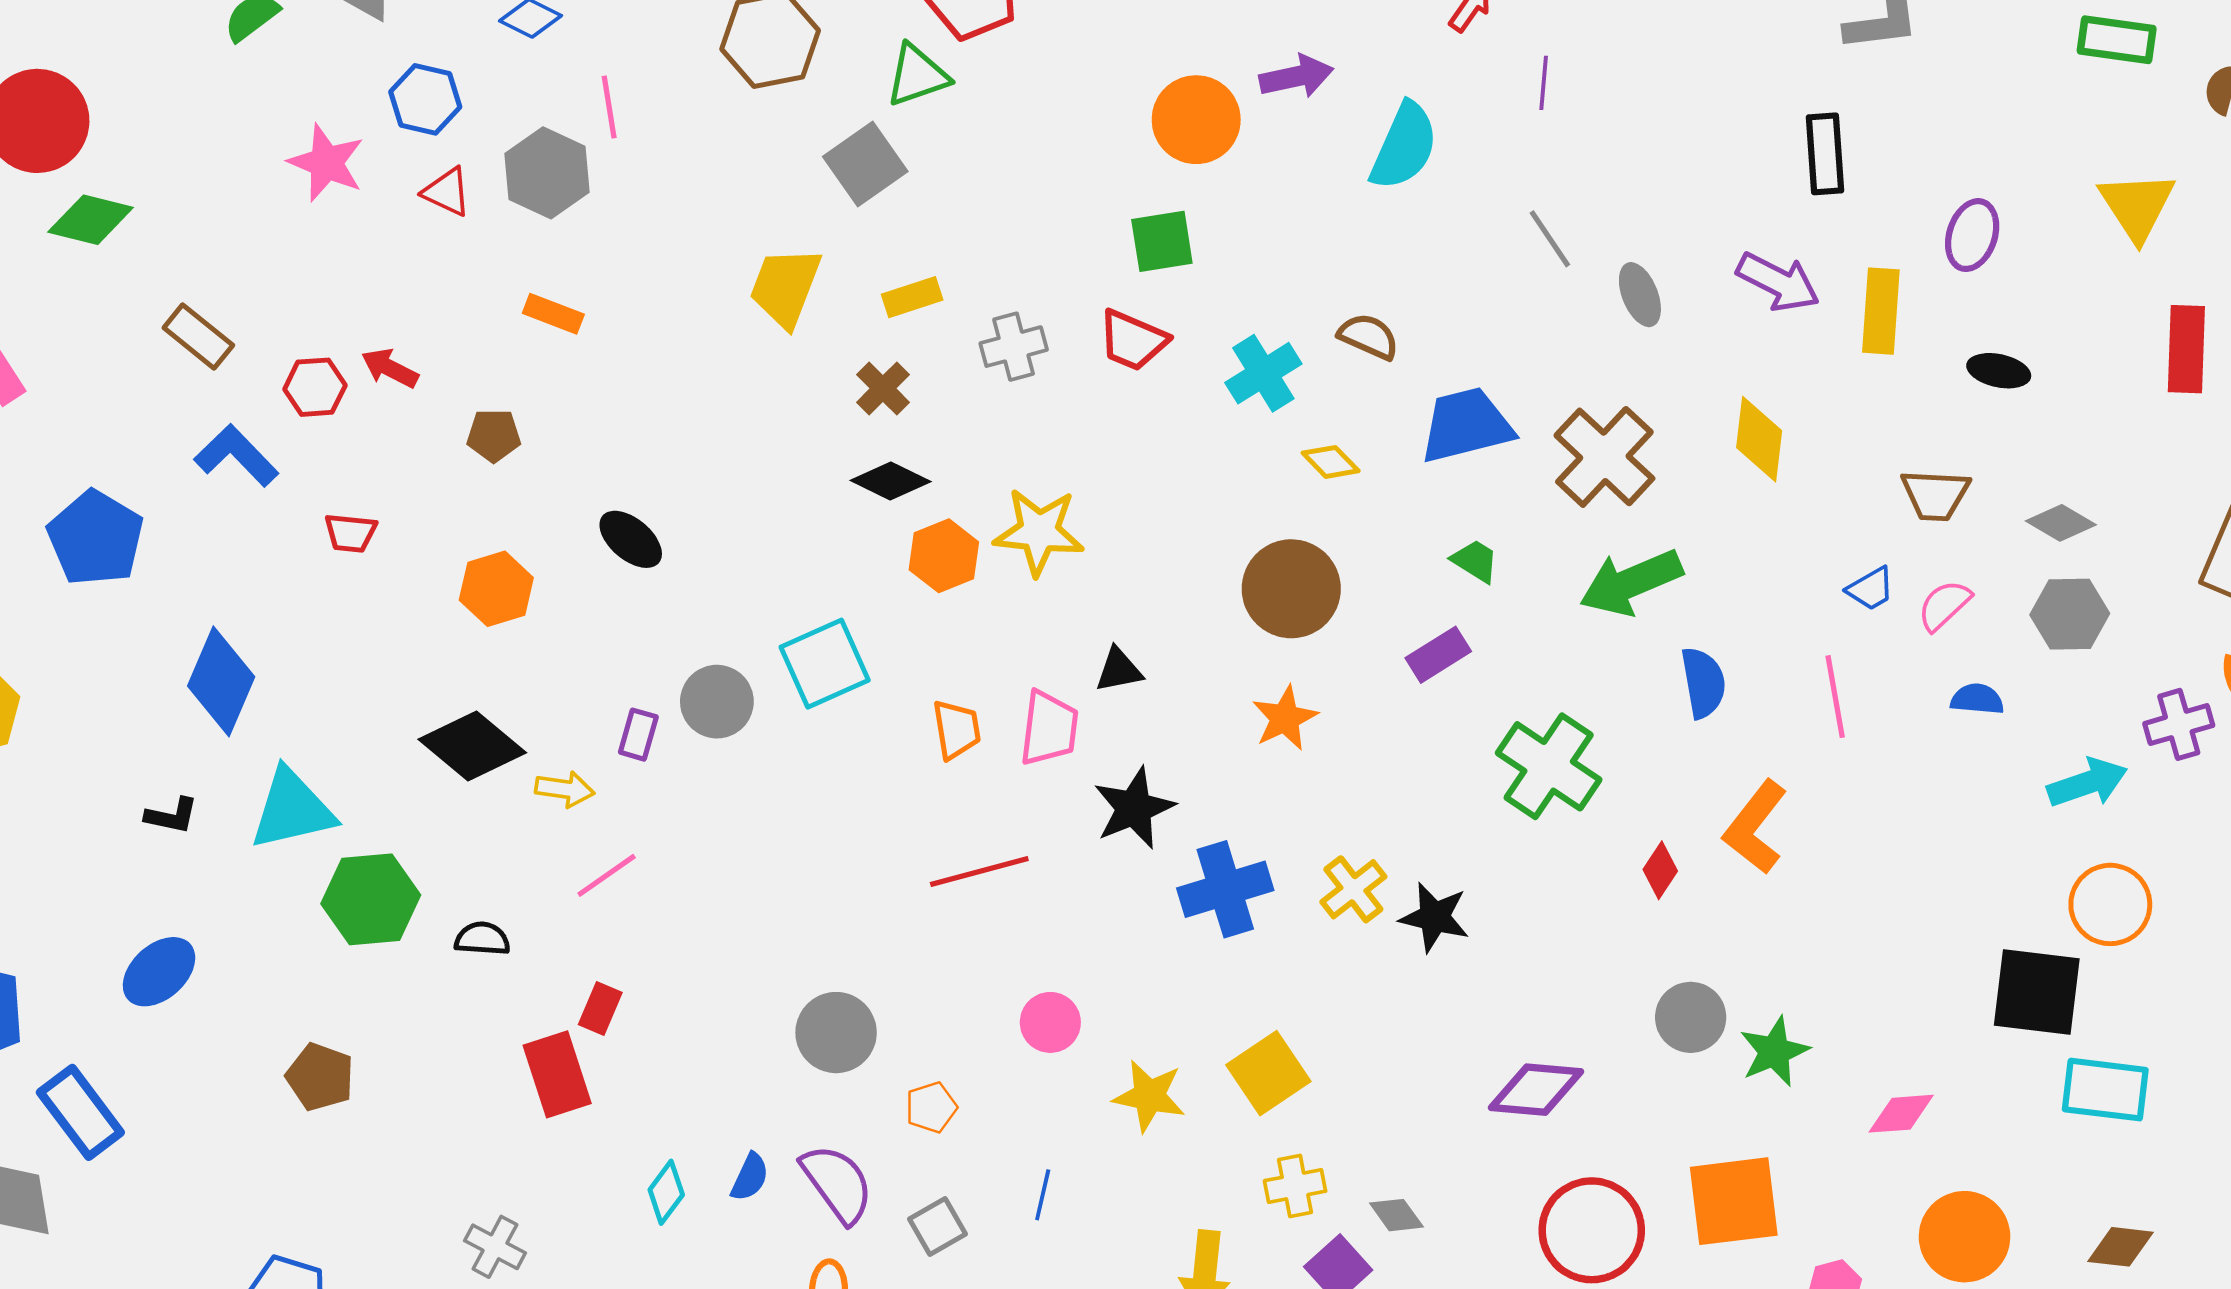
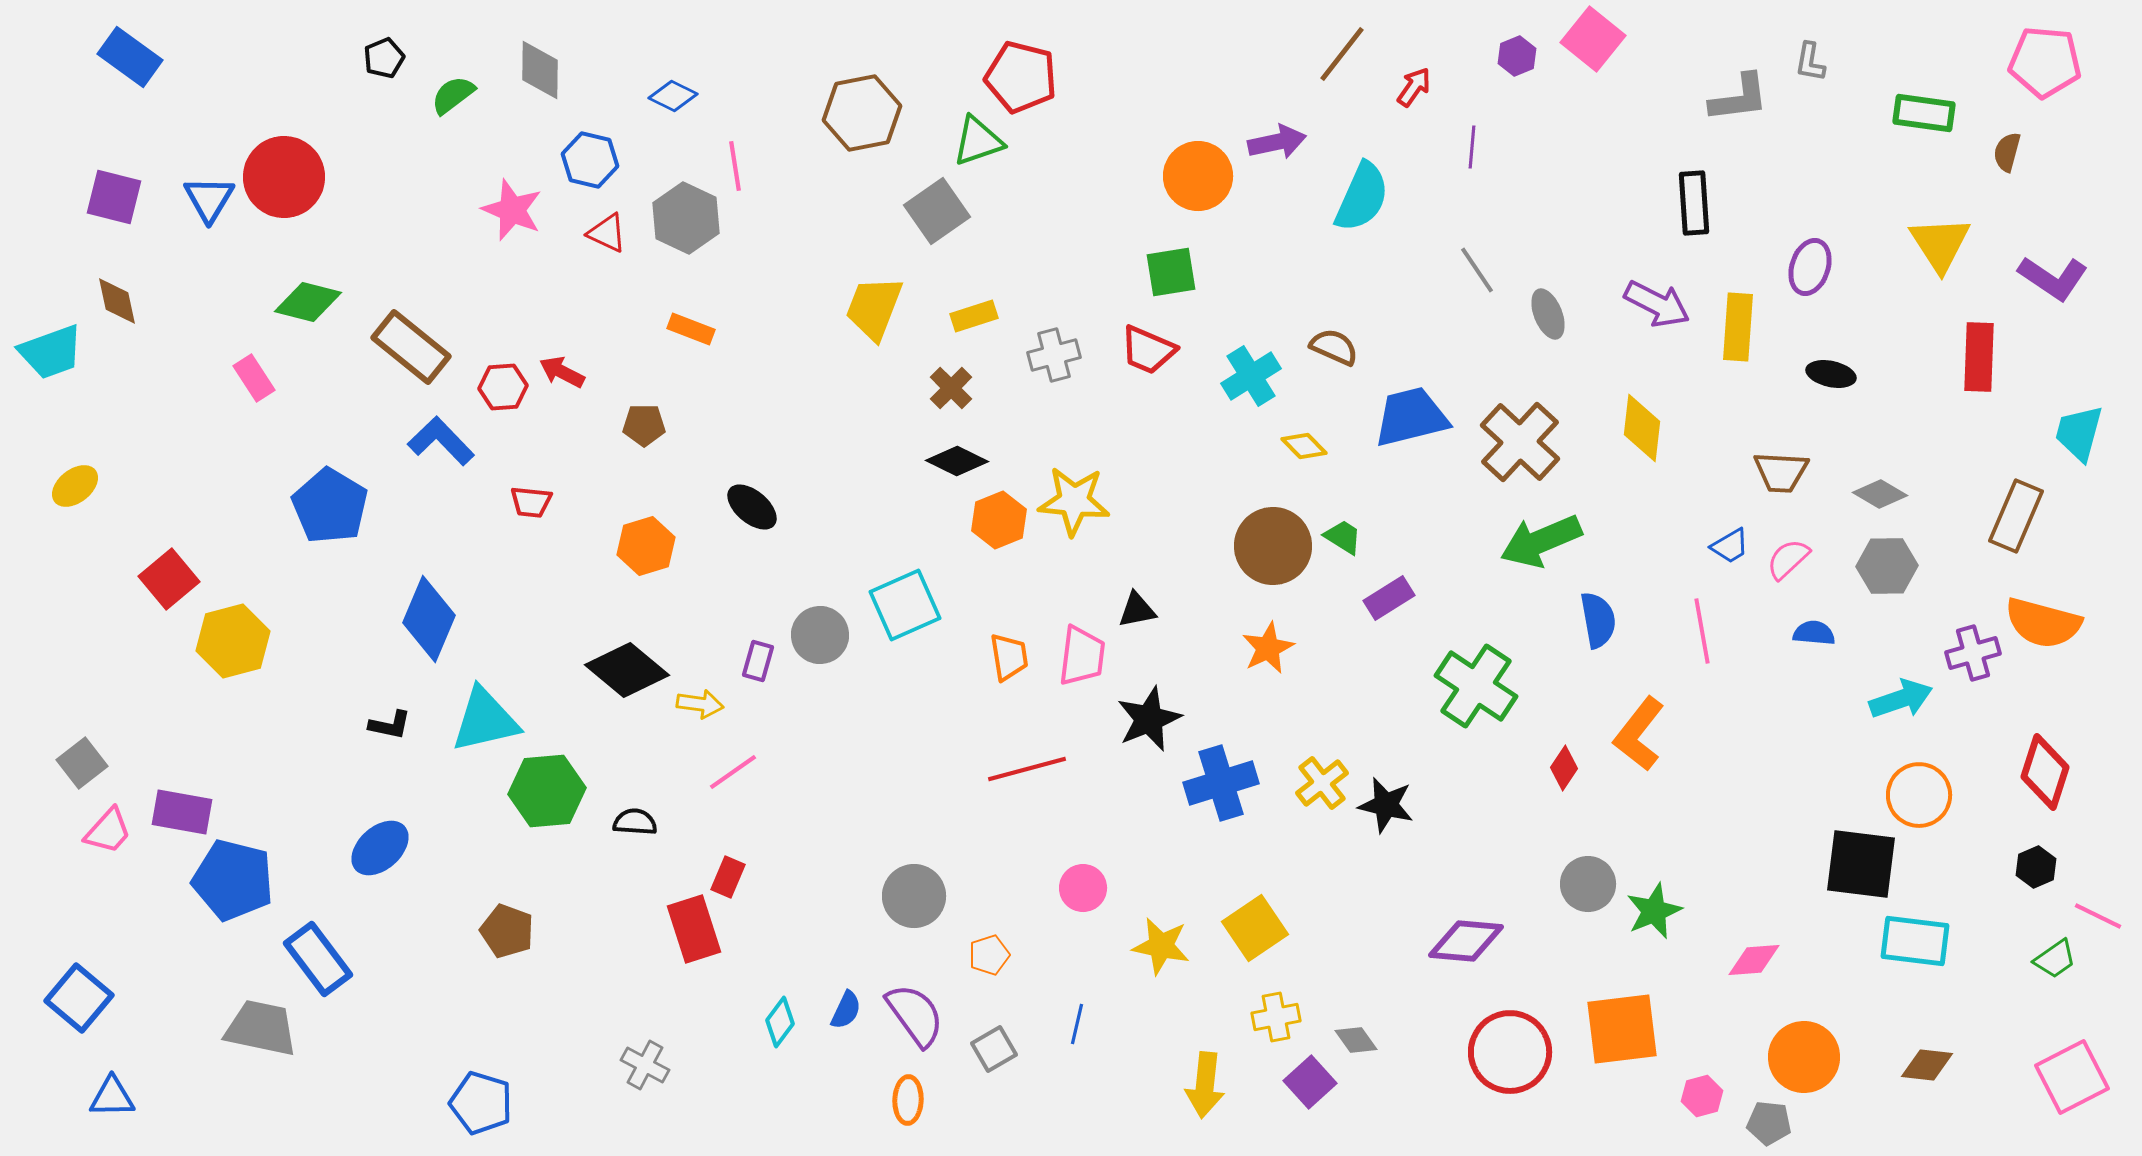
green diamond: (91, 220) -> (308, 302), moved
brown rectangle: (198, 336) -> (411, 347), size x1.4
green trapezoid: (1475, 561) -> (1343, 537), moved

